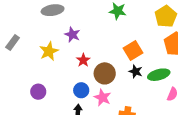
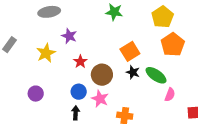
green ellipse: (159, 75) -> (156, 75), turned 50

